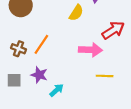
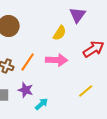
pink arrow: (90, 50) -> (57, 60), moved
yellow line: (105, 76) -> (86, 91), turned -42

